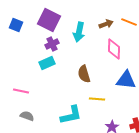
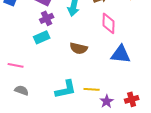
brown semicircle: (84, 74) -> (79, 48), turned -60
yellow line: (97, 99) -> (92, 89), moved

